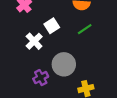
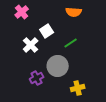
green line: (85, 29) -> (71, 43), moved

